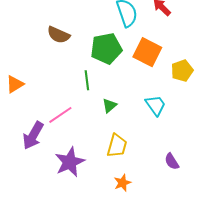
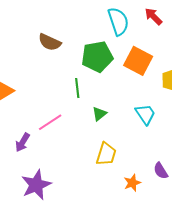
purple arrow: (33, 136) -> (22, 142), size x0.7
purple star: (70, 162) -> (36, 185), moved
orange star: (122, 183) -> (132, 183), moved

